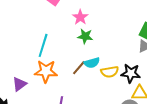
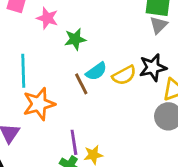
pink star: (80, 17) -> (47, 18), moved
brown line: (79, 68) -> (81, 84), turned -49

